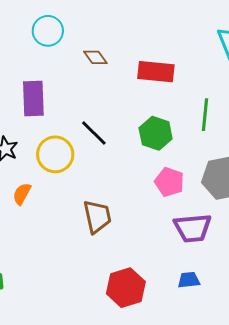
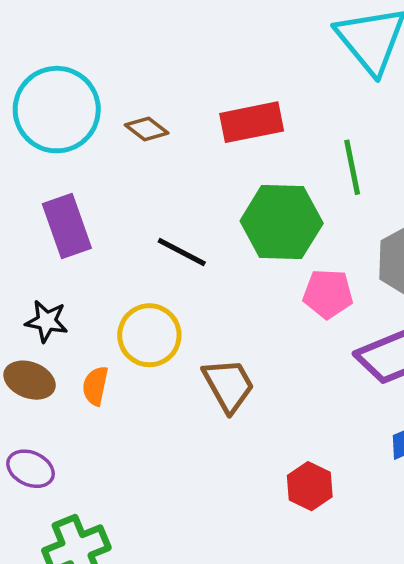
cyan circle: (48, 31) -> (57, 110), size x1.6
green hexagon: (156, 133) -> (282, 222), size x1.4
yellow circle: (55, 154) -> (149, 335), moved
red hexagon: (126, 288) -> (310, 486), size x0.7

